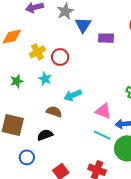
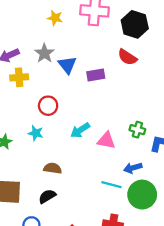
yellow cross: (37, 52) -> (19, 77), moved, turned 35
cyan arrow: (73, 95) -> (80, 130), moved
pink triangle: (103, 111) -> (106, 140), moved

